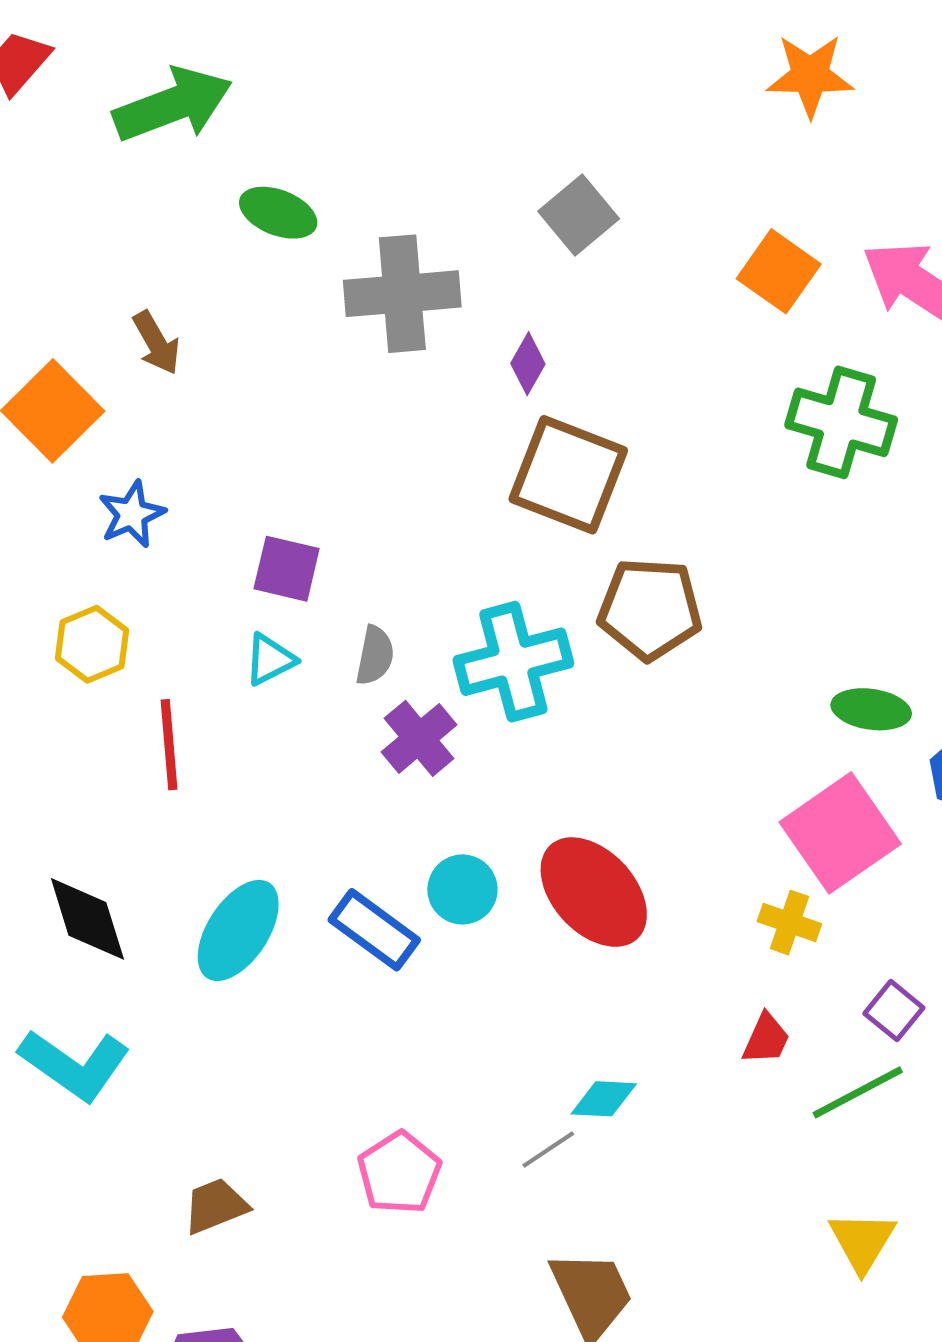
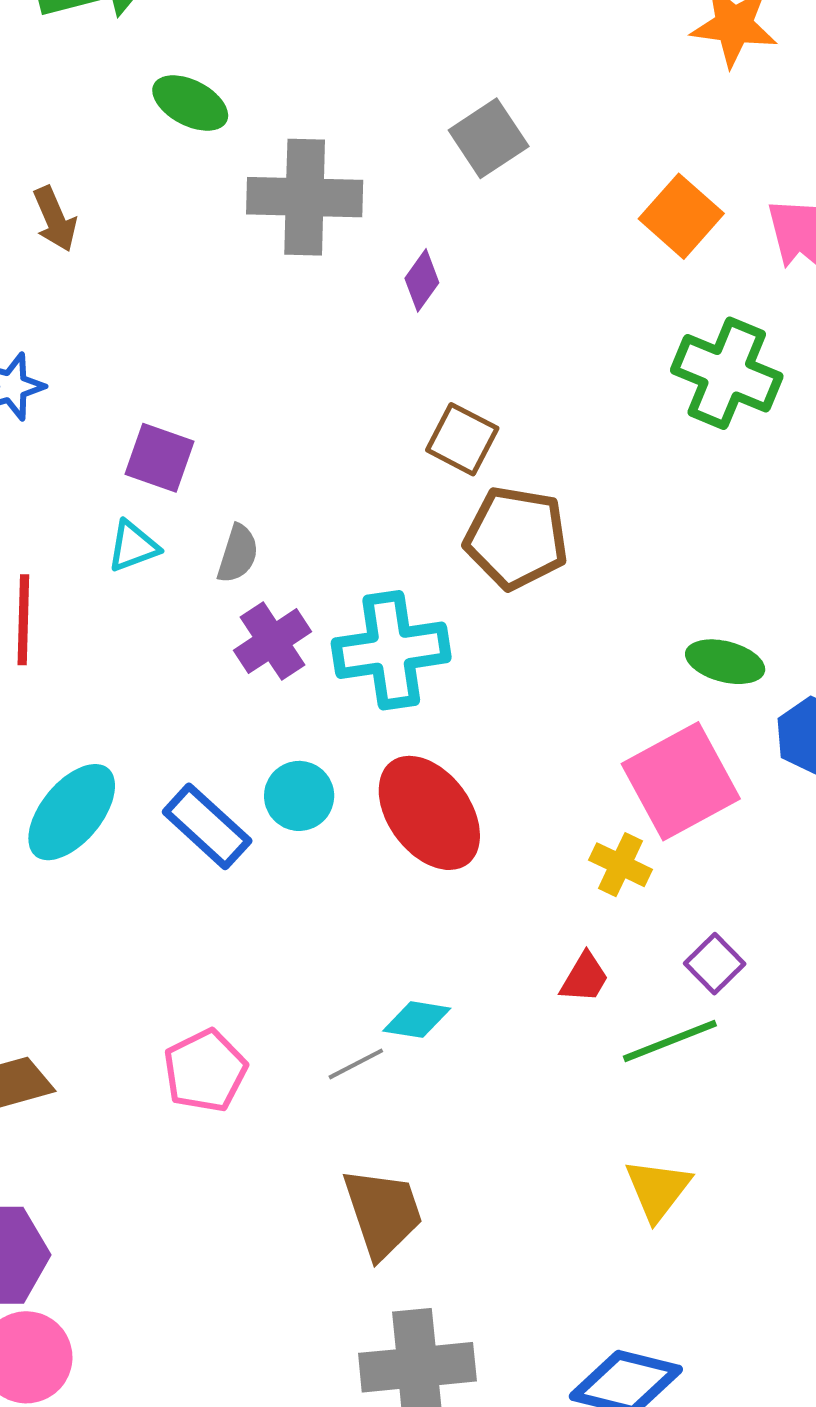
brown square: (568, 475) -> (462, 439), moved, size x0.6
cyan cross: (513, 662) -> (391, 650), moved

